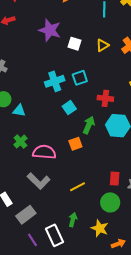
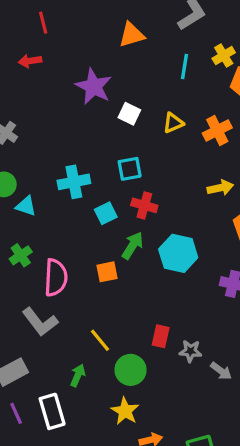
cyan cross: (55, 81) -> (74, 182), moved
red cross: (105, 98) -> (144, 205), moved
pink semicircle: (44, 152) -> (56, 278), turned 80
yellow line: (78, 187) -> (100, 340), turned 70
green circle: (110, 202) -> (131, 370), moved
green arrow: (73, 220) -> (78, 375), moved

